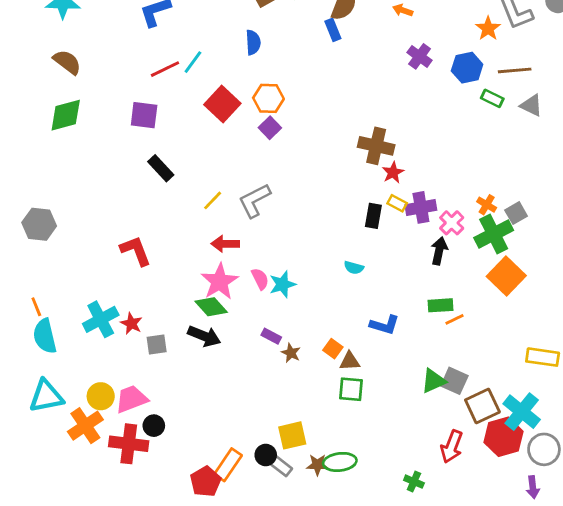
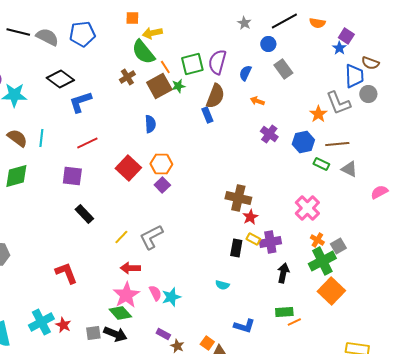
cyan line: (193, 62) -> (41, 138), moved, turned -30
pink cross: (452, 223) -> (307, 208), moved, size x1.4
gray square: (157, 344) -> (93, 333), moved

